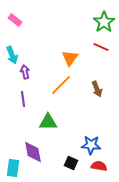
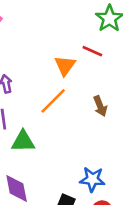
red line: (101, 47) -> (92, 51), moved
green triangle: (48, 122) -> (23, 141), moved

